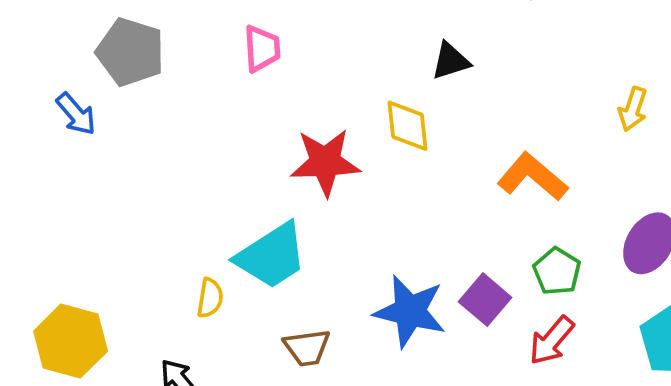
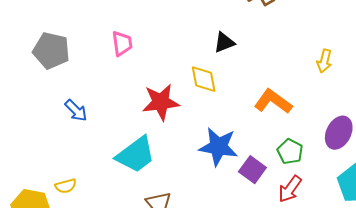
blue arrow: (76, 114) -> (76, 110), moved
yellow semicircle: (210, 298) -> (66, 186), moved, turned 70
blue star: (410, 311) -> (218, 147), moved

